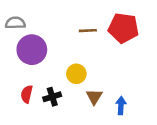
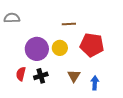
red pentagon: (123, 28) -> (92, 45), moved
purple circle: (32, 50) -> (37, 49), moved
yellow circle: (76, 74) -> (60, 48), moved

